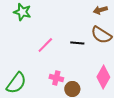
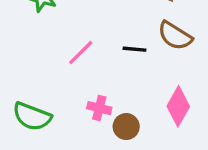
green semicircle: (16, 83) -> (32, 116), turned 75

